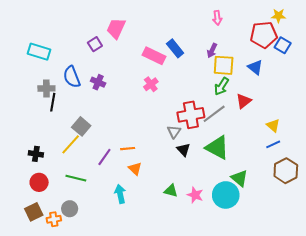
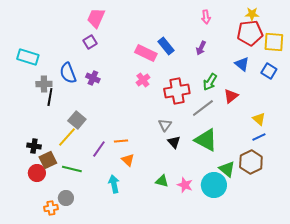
yellow star: (278, 16) -> (252, 14), moved
pink trapezoid: (116, 28) -> (96, 18), moved
blue square: (283, 45) -> (269, 71), moved
cyan rectangle: (39, 52) -> (28, 57), moved
yellow square: (224, 65) -> (274, 42), moved
red cross: (191, 115) -> (177, 91), moved
brown hexagon: (286, 171) -> (251, 162), moved
brown square: (34, 212) -> (48, 160), moved

